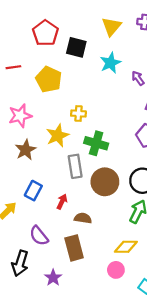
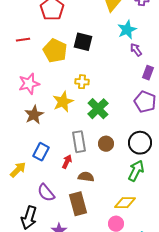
black square: (76, 47) -> (83, 42), moved
cyan star: (110, 63) -> (127, 30), moved
green cross: (96, 143) -> (98, 109), turned 30
gray rectangle: (75, 166) -> (79, 142), moved
brown circle: (105, 182) -> (106, 144), size x0.6

